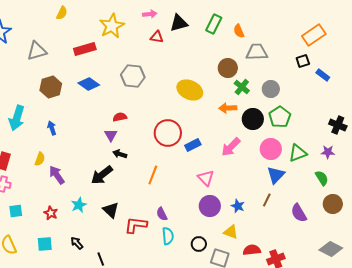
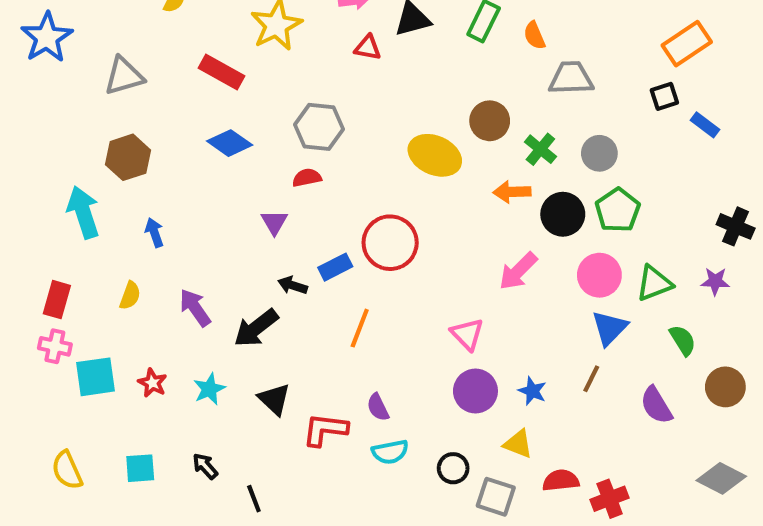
red rectangle: (85, 49) -> (221, 72), turned 45
brown circle: (228, 68) -> (490, 121), moved
brown hexagon: (51, 87) -> (128, 157), moved
red semicircle: (120, 117) -> (307, 178), moved
cyan arrow: (17, 118) -> (83, 212), turned 145
purple triangle: (111, 135) -> (274, 222), moved
blue rectangle: (193, 145) -> (335, 267), moved
purple arrow: (57, 175) -> (195, 308), moved
green semicircle: (322, 178) -> (683, 340), moved
cyan square: (16, 211) -> (96, 377), moved, size x1.5
red star: (51, 213) -> (152, 383), moved
cyan semicircle: (168, 236) -> (390, 452), turned 84

